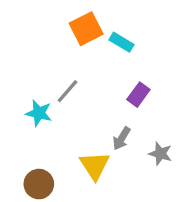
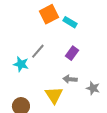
purple rectangle: (138, 95) -> (72, 53), moved
gray arrow: (122, 138) -> (70, 79), turned 64

